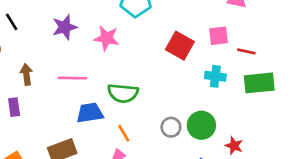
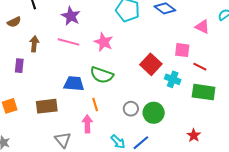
purple star: (65, 27) -> (71, 16), turned 30
pink star: (106, 38) -> (104, 42), moved
red square: (180, 46) -> (151, 64), moved
pink line: (72, 78) -> (69, 42), moved
red star: (234, 146) -> (194, 135), moved

